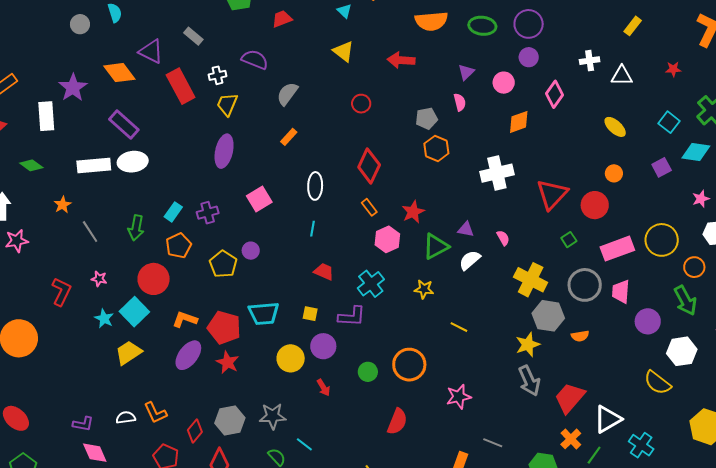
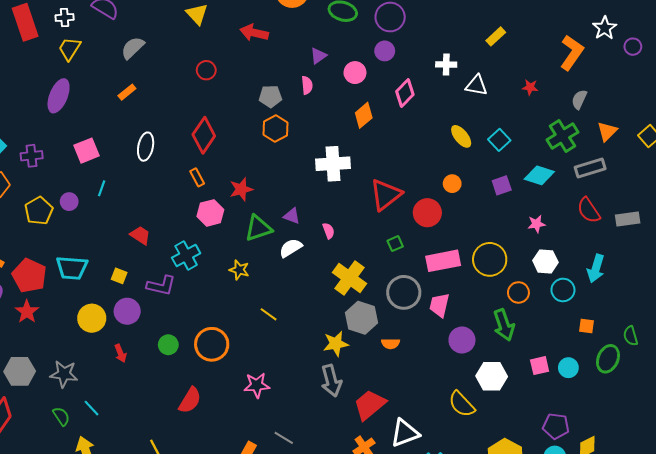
orange diamond: (519, 122) -> (364, 115), turned -30
cyan square: (669, 122) -> (499, 140), moved
cyan line: (312, 229) -> (102, 188), moved

